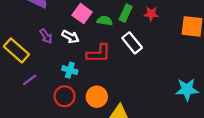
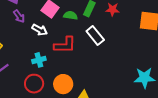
purple arrow: (46, 36) -> (19, 16), moved
cyan cross: (70, 70) -> (39, 60), turned -32

